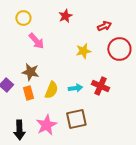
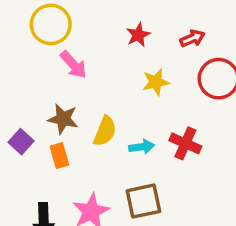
red star: (65, 16) -> (138, 35), moved
yellow circle: (23, 18) -> (51, 24), size x1.5
yellow semicircle: (51, 90) -> (105, 131), moved

